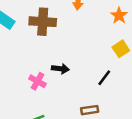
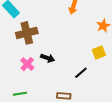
brown cross: (43, 22) -> (27, 33), moved, turned -30

